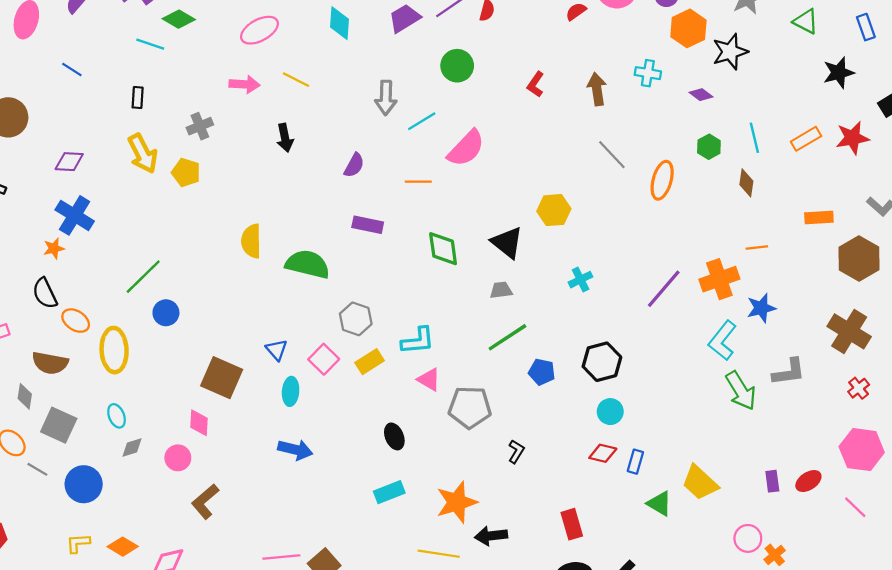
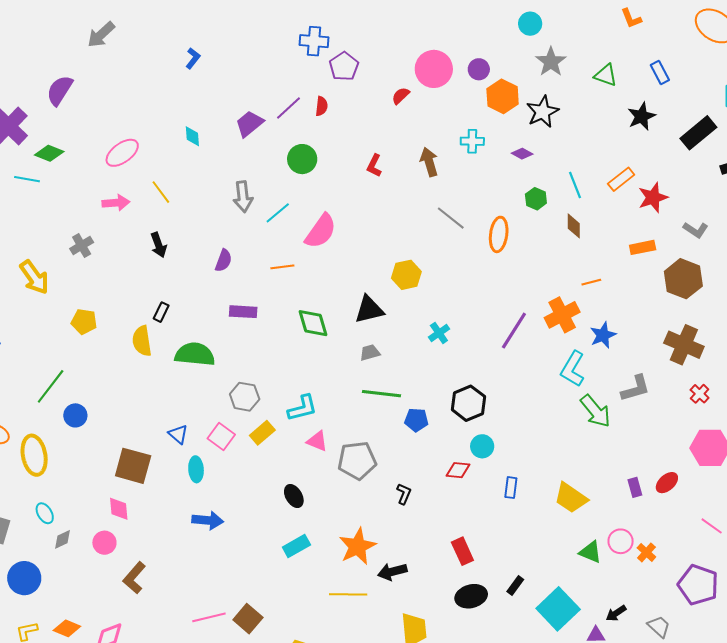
cyan diamond: (340, 23) -> (192, 136), size x0.7
yellow line: (296, 80) -> (161, 192), turned 35
black rectangle: (138, 97) -> (161, 312), moved, turned 30
red star: (852, 138) -> (653, 197), moved
yellow pentagon: (186, 173) -> (84, 322), moved
black triangle: (507, 243) -> (369, 310), turned -44
green line: (507, 337) -> (382, 394), turned 48
red diamond: (603, 453) -> (458, 470), moved
green triangle: (659, 504) -> (590, 552), moved
pink line: (855, 507) -> (712, 526), moved

